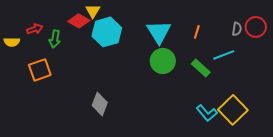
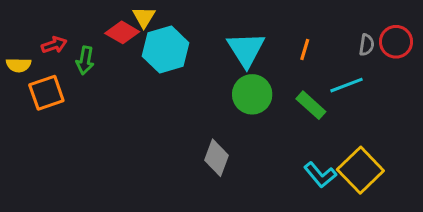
orange square: (40, 70) -> (46, 93), moved
gray diamond: (100, 104) -> (217, 158), moved

